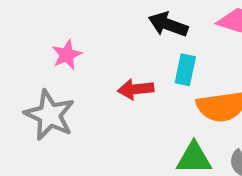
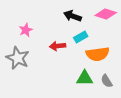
cyan rectangle: (185, 70) -> (81, 37), turned 48

